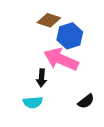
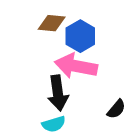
black arrow: (42, 78) -> (58, 93), size x1.6

